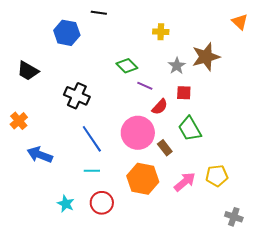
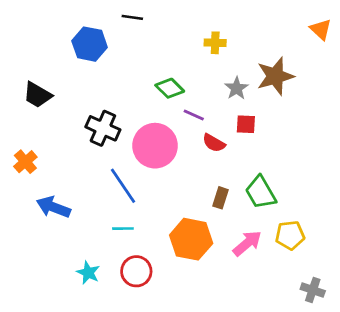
red semicircle: (160, 107) -> (214, 143), turned 78
green trapezoid: (190, 129) -> (261, 192), moved
pink circle: (138, 133) -> (155, 146), moved
brown rectangle: (165, 148) -> (221, 198), turned 56

